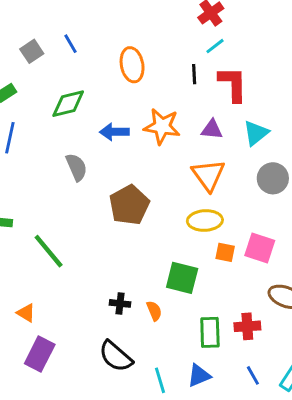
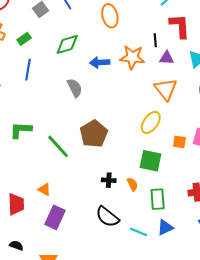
black line: (194, 74) -> (155, 40), moved
brown pentagon: (129, 205) -> (94, 134), moved
yellow ellipse: (205, 221) -> (151, 122), moved, turned -50
green rectangle: (210, 332) -> (158, 199), moved
cyan line: (160, 380) -> (139, 232), turned -48

